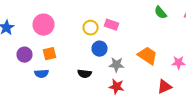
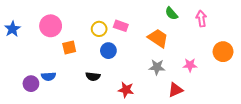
orange square: (50, 54) -> (69, 47), moved
purple circle: (24, 55) -> (31, 84), moved
orange trapezoid: (148, 56) -> (158, 38), moved
gray star: (116, 65) -> (157, 67), moved

